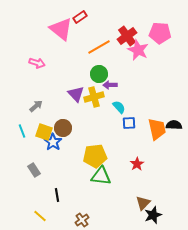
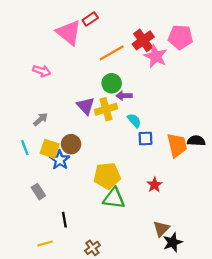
yellow line: (40, 216) -> (45, 243), turned -56

